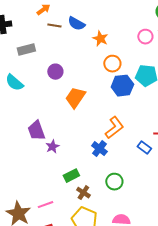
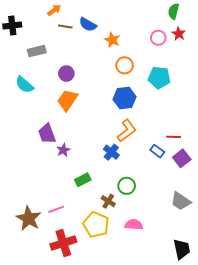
blue hexagon: (122, 86) -> (125, 98), moved
orange trapezoid: (75, 98) -> (67, 100), moved
brown cross: (83, 193) -> (108, 201), moved

